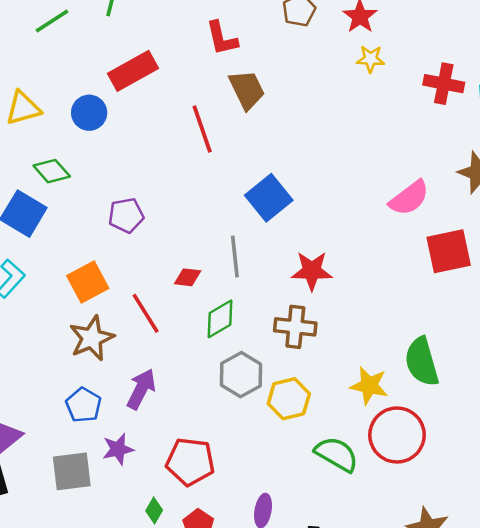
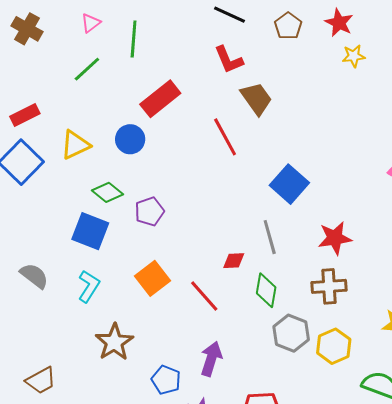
purple pentagon: (126, 215) -> (149, 211), moved
green diamond: (220, 319) -> (266, 290), turned -40
brown star: (92, 338) -> (114, 342), moved

